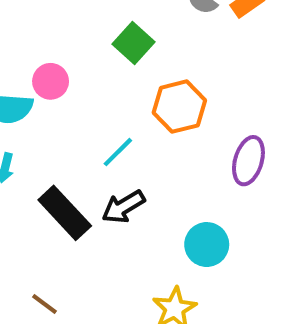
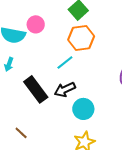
orange hexagon: (179, 107) -> (81, 38), moved
cyan circle: (207, 245) -> (83, 109), moved

